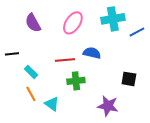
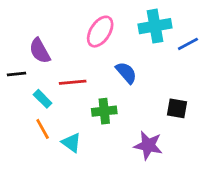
purple semicircle: (33, 23) -> (40, 51), moved
blue semicircle: (92, 53) -> (126, 73), turned 36
red line: (65, 60) -> (73, 82), moved

